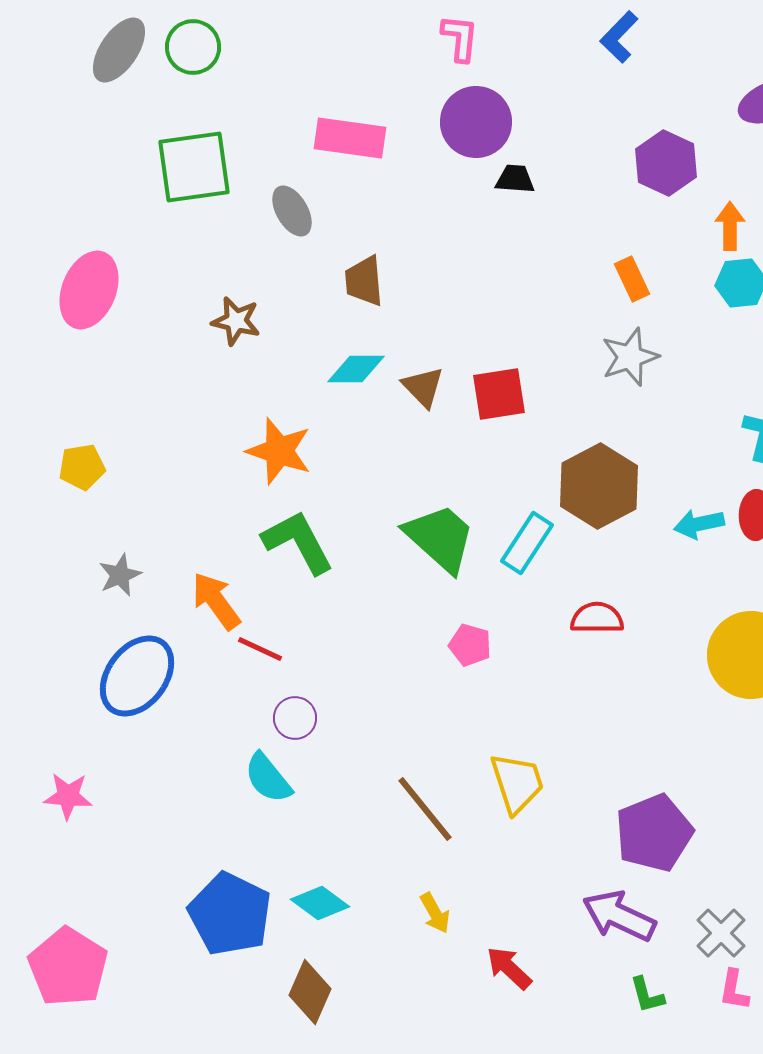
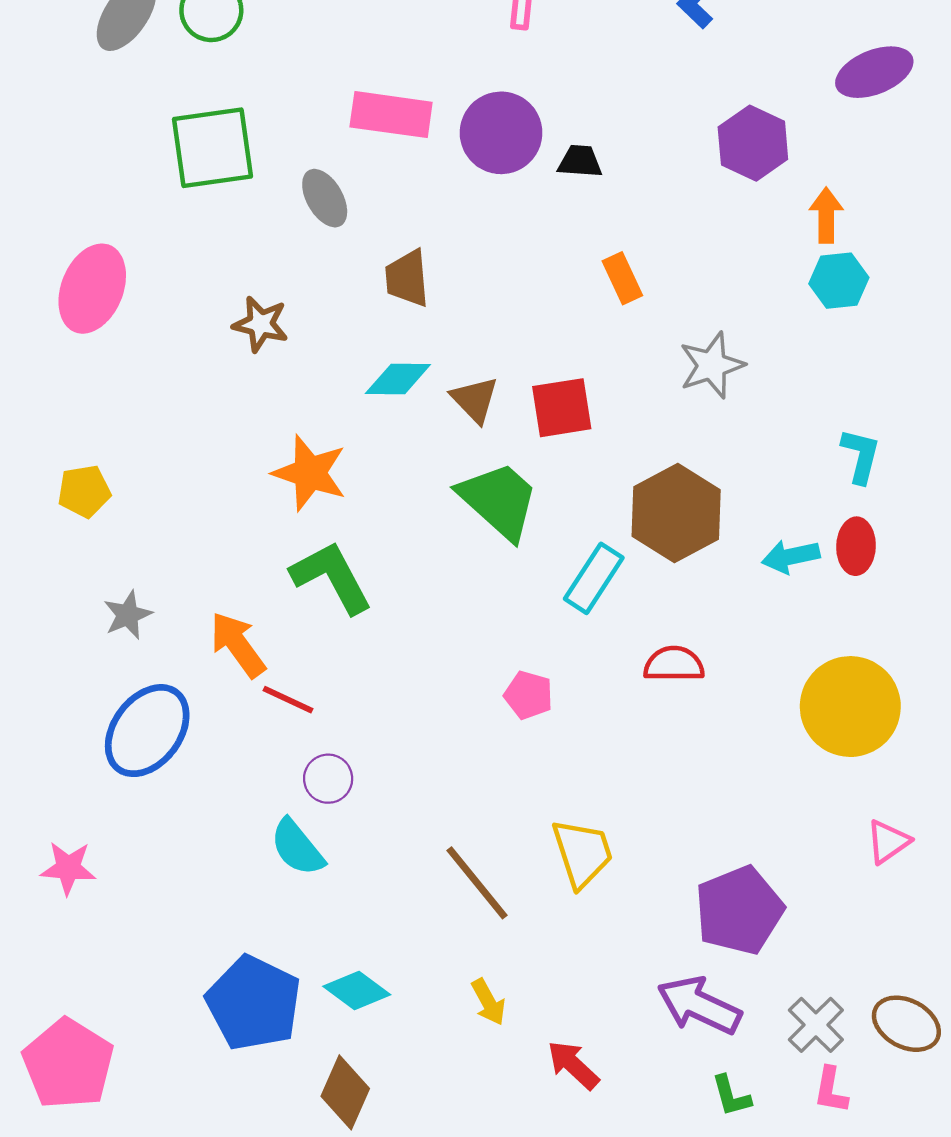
purple circle: (476, 122) -> (501, 133), moved
orange rectangle: (632, 279) -> (622, 278), moved
green trapezoid: (440, 538) -> (499, 500), moved

